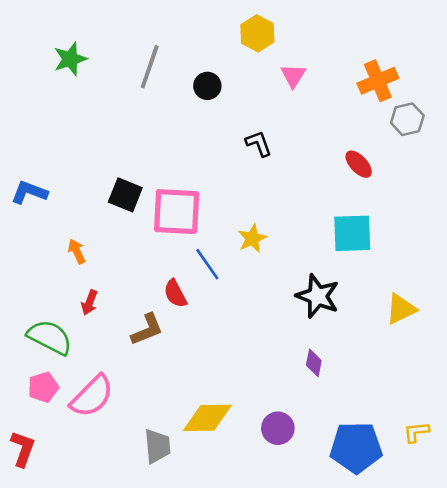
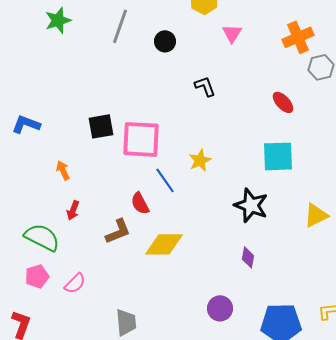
black square: (125, 195) -> (101, 126), turned -32
pink semicircle: (92, 396) -> (75, 283), size x0.6
yellow diamond: (207, 418) -> (164, 244), moved

